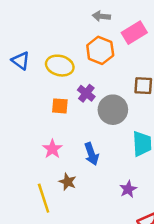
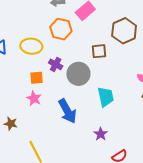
pink star: (52, 149) -> (34, 98), moved
blue arrow: (91, 154) -> (67, 111), size x1.4
brown star: (68, 182) -> (11, 124), moved

